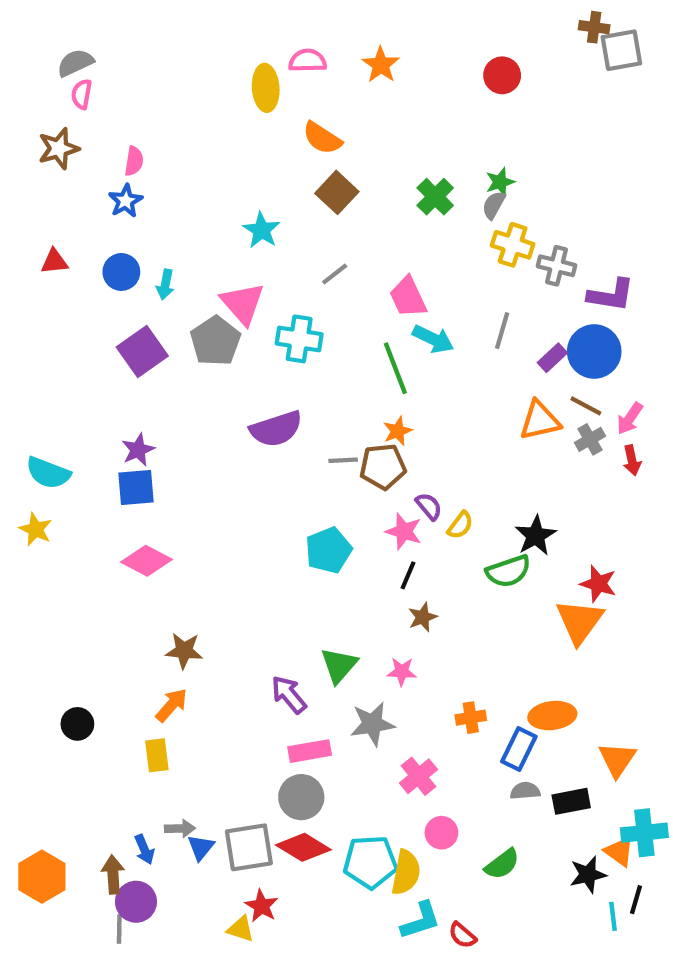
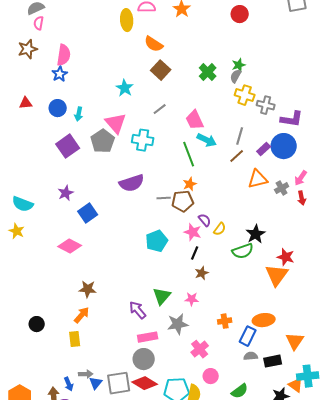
pink semicircle: (134, 161) -> (64, 55), size x1.5
brown line: (586, 406) -> (237, 156), moved, turned -70
blue square: (136, 487) -> (88, 213), moved, turned -30

